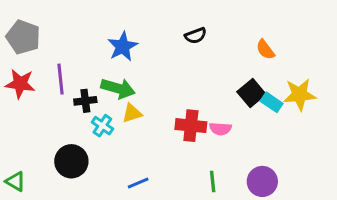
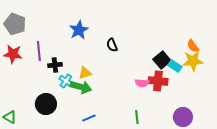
black semicircle: (196, 36) -> (112, 45), moved, turned 88
orange semicircle: (265, 50) -> (193, 46), moved
green arrow: (118, 88) -> (81, 87), moved
red cross: (191, 126) -> (158, 81), moved
purple circle: (262, 181) -> (183, 117), moved

